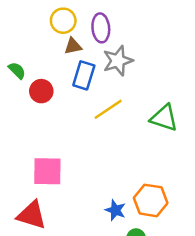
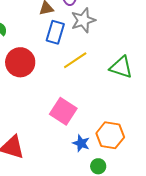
red circle: (41, 91) -> (20, 62), moved, size x1.5
pink square: (47, 171) -> (63, 111), moved, turned 32

